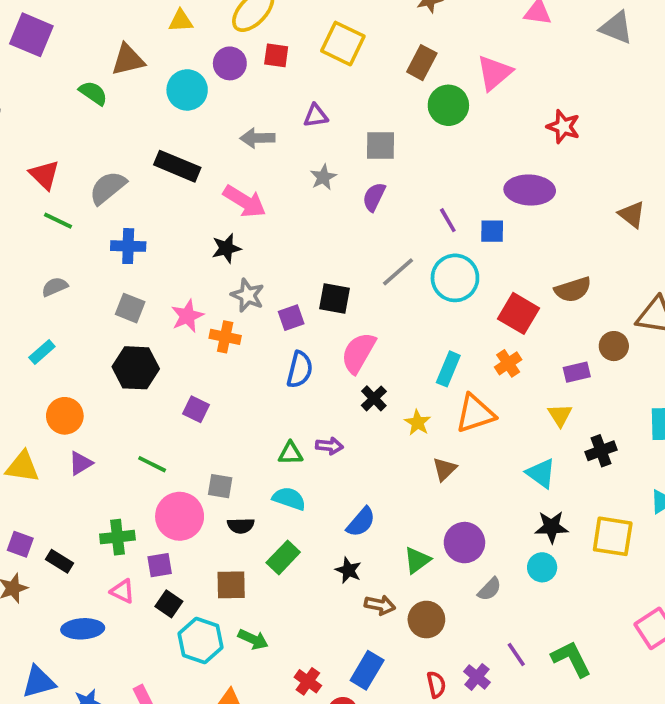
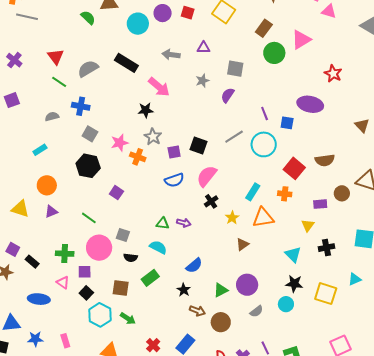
blue cross: (128, 246) -> (81, 106), moved
orange cross: (508, 363) -> (285, 194), turned 32
blue semicircle: (300, 370) -> (174, 180), turned 48

